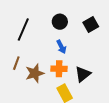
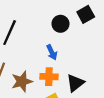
black circle: (60, 22) -> (60, 24), moved
black square: (91, 24) -> (86, 14), moved

